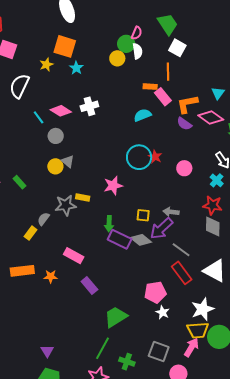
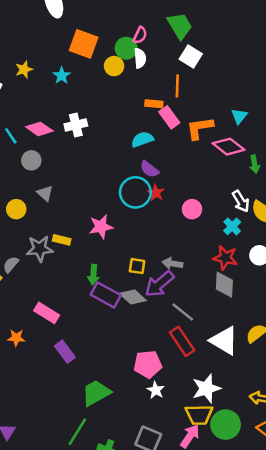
orange square: (65, 46) -> (84, 44), moved
purple semicircle: (184, 124) -> (149, 169), moved
yellow circle: (55, 166) -> (16, 209), moved

